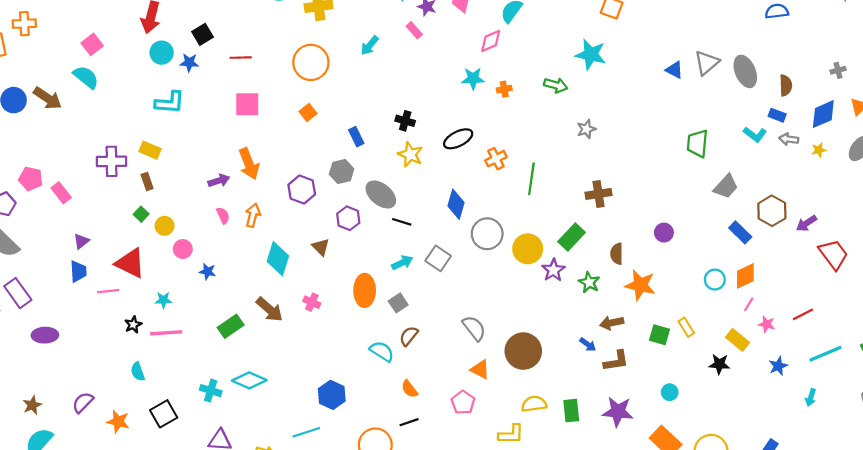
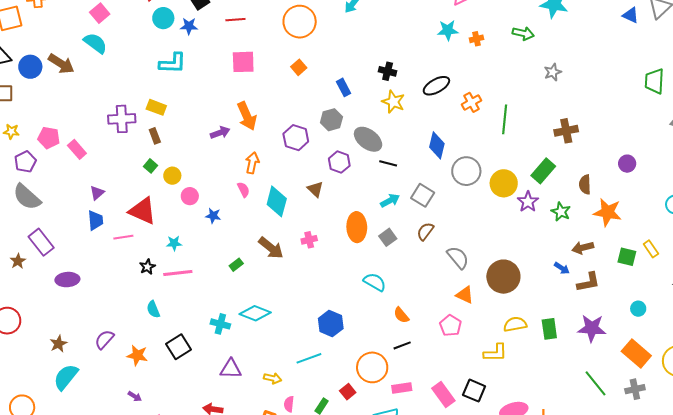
pink semicircle: (223, 216) -> (243, 190), moved
pink cross: (312, 302) -> (309, 240), turned -35
green rectangle: (231, 326) -> (236, 265), size x0.6
brown semicircle: (409, 336) -> (425, 231), moved

